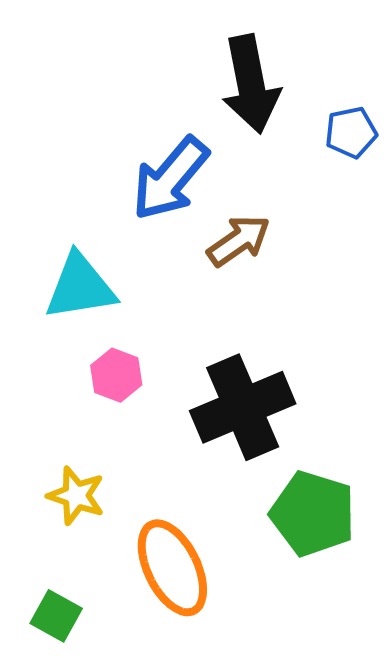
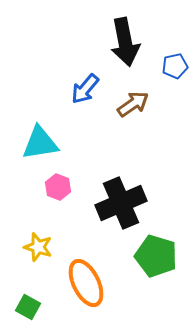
blue arrow: (170, 178) -> (85, 89), size x0.7
brown arrow: (239, 241) -> (133, 104), moved

